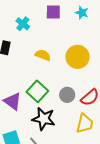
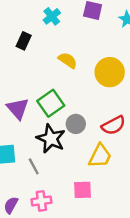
gray circle: (67, 95) -> (76, 124), moved

